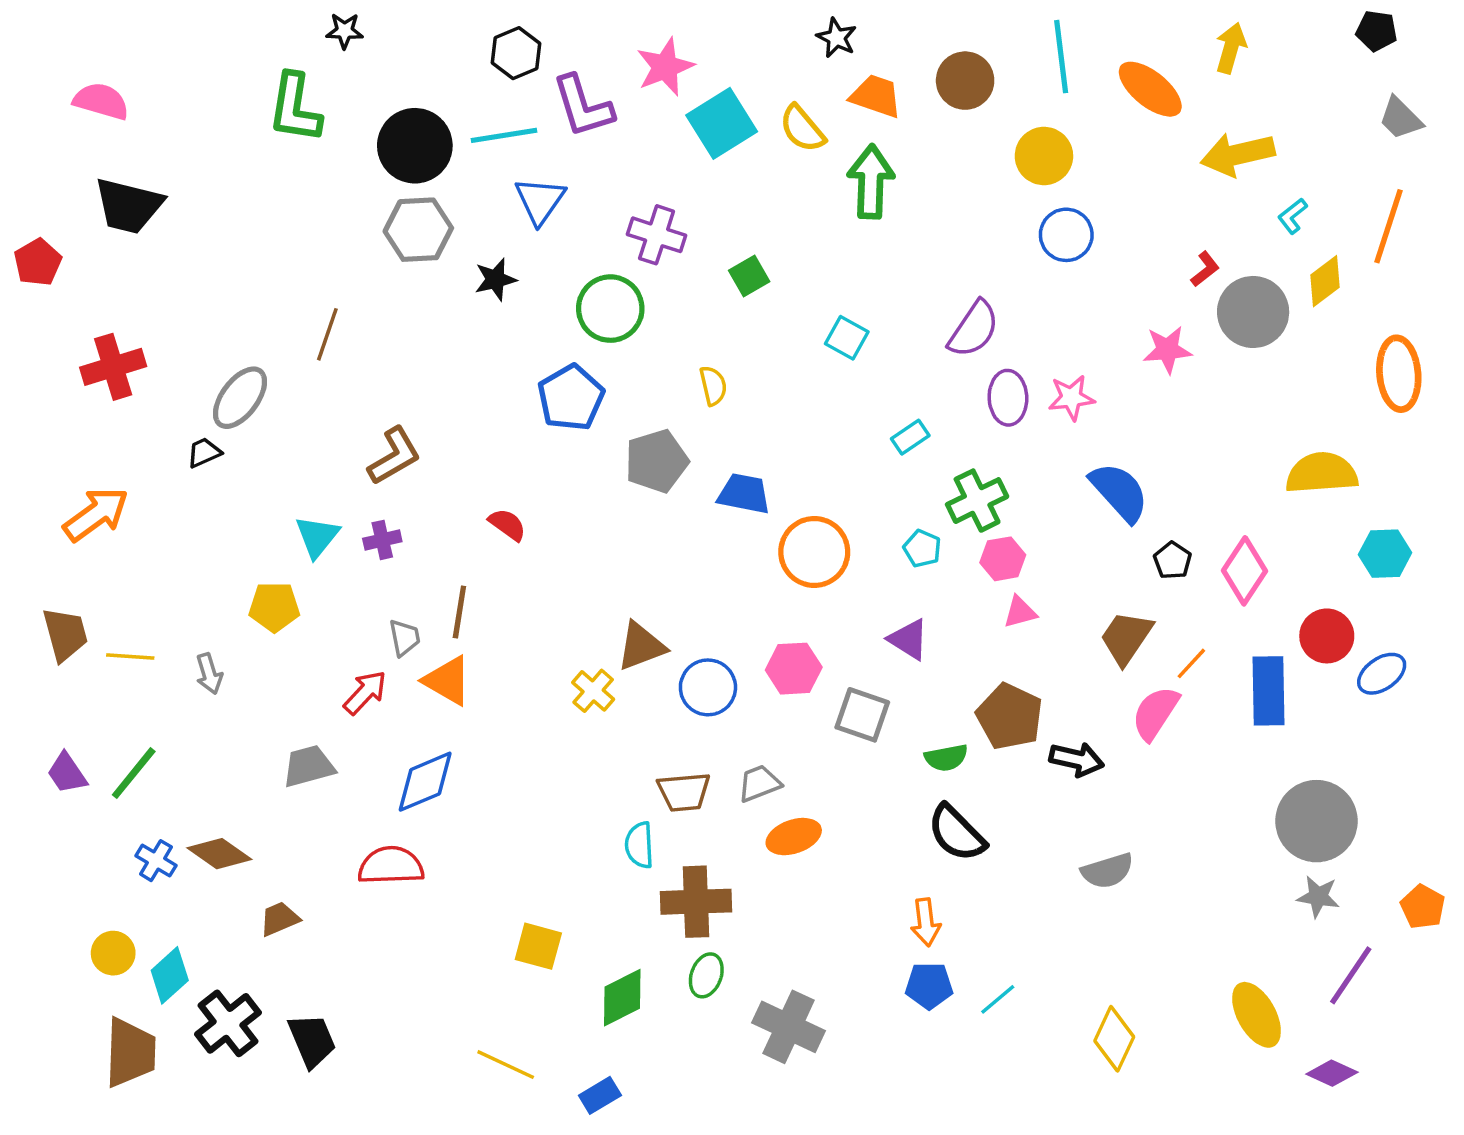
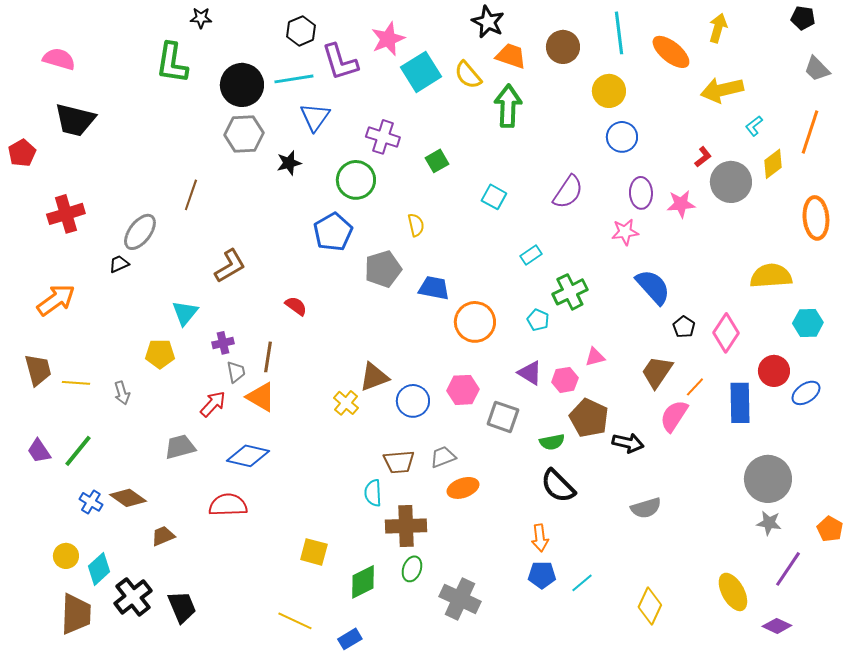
black star: (837, 38) -> (488, 22), size x1.4
purple ellipse: (1008, 398) -> (641, 193), moved
purple cross: (382, 540) -> (223, 343), moved
pink hexagon: (1003, 559) -> (565, 380), moved
blue diamond: (425, 782) -> (248, 456), turned 36

